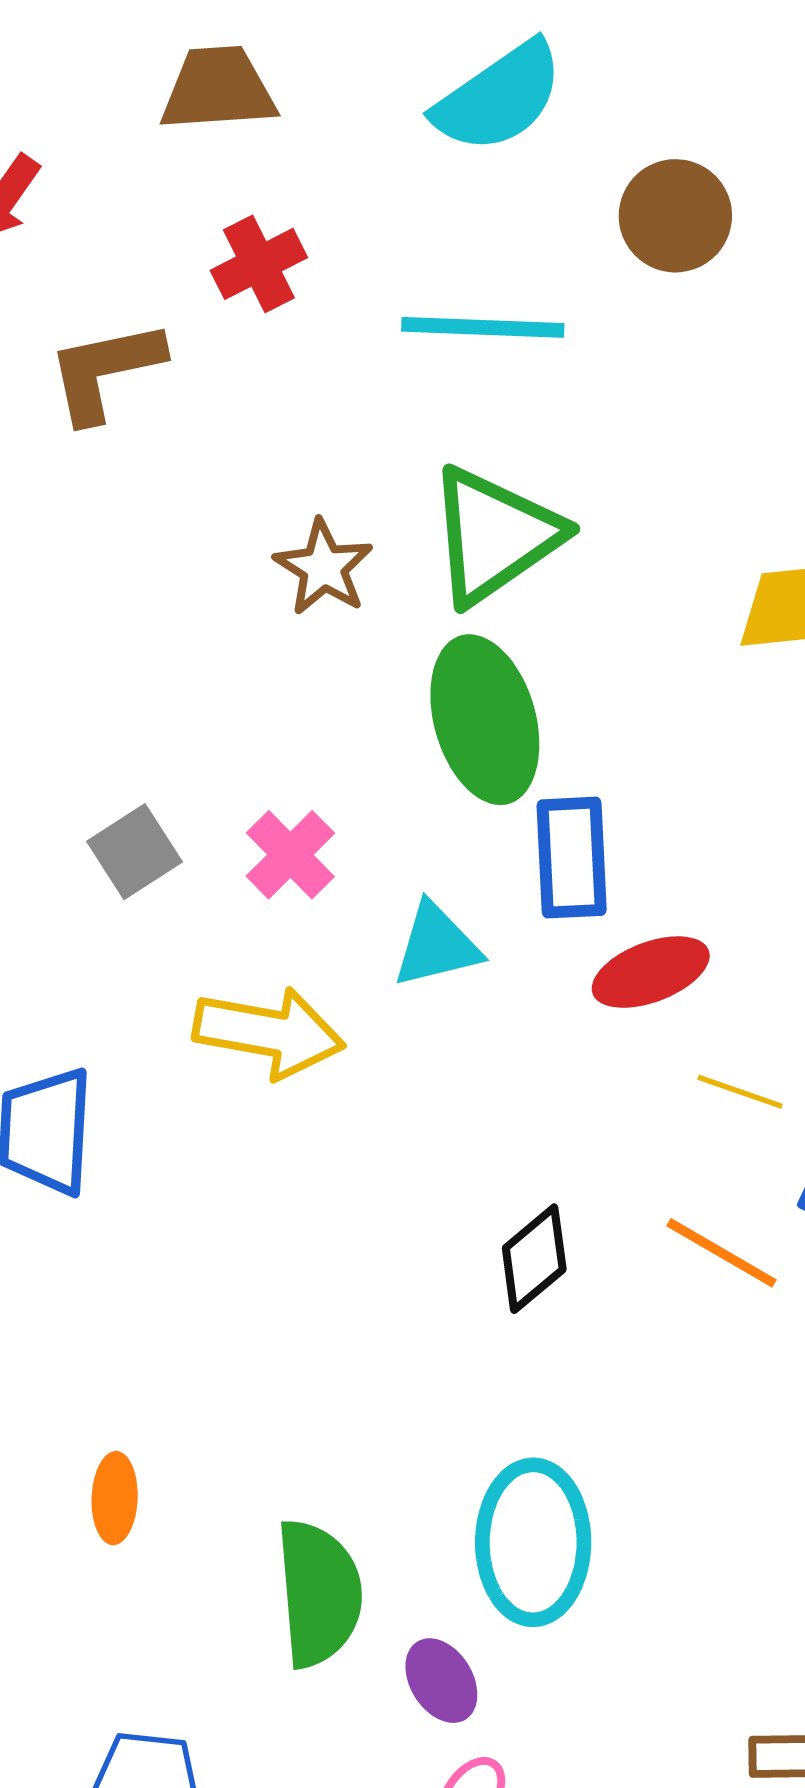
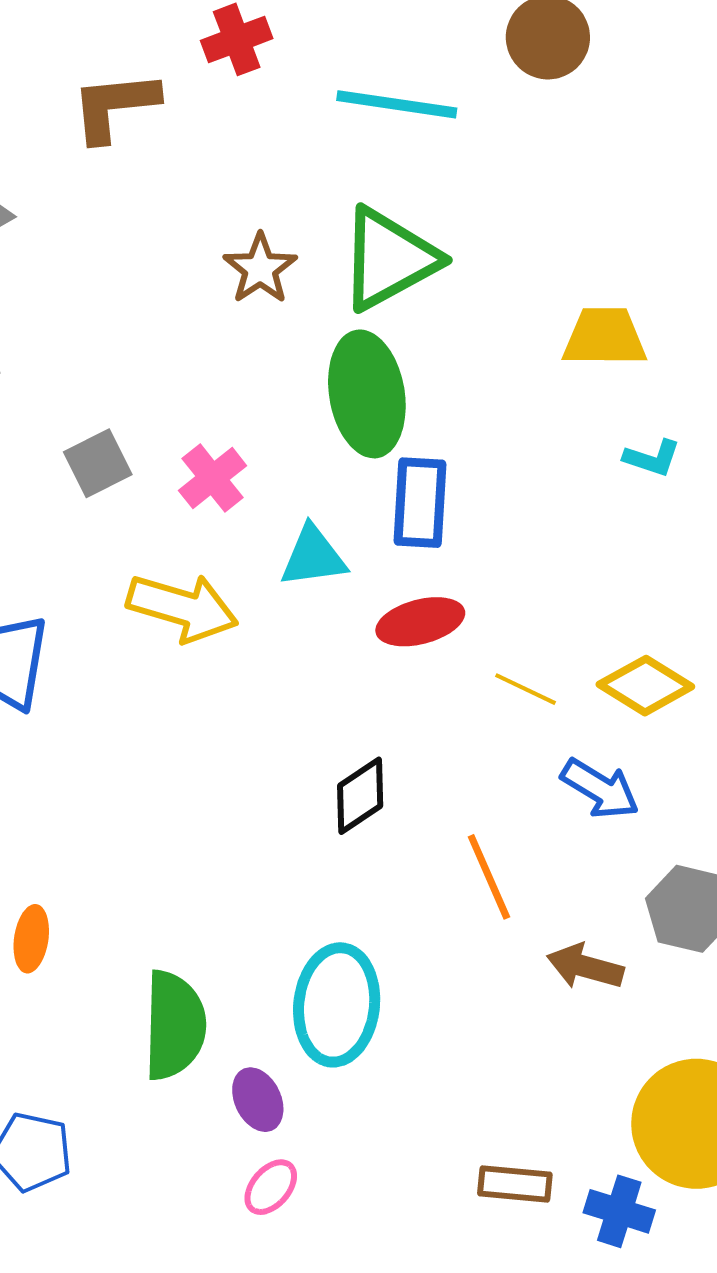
red ellipse: (651, 972) -> (420, 622), moved
orange line: (721, 1253) -> (489, 877), moved, turned 30

